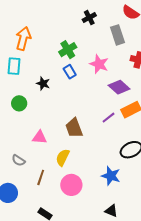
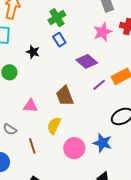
pink star: (99, 64) -> (103, 32), moved, turned 30
purple diamond: (119, 87) -> (87, 61), moved
brown line: (41, 177) -> (32, 146), turned -35
pink circle: (71, 185) -> (74, 148), moved

